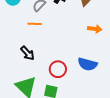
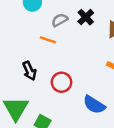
red circle: (58, 69) -> (61, 82), moved

